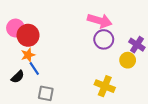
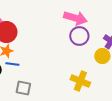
blue line: (34, 68) -> (12, 64), turned -48

